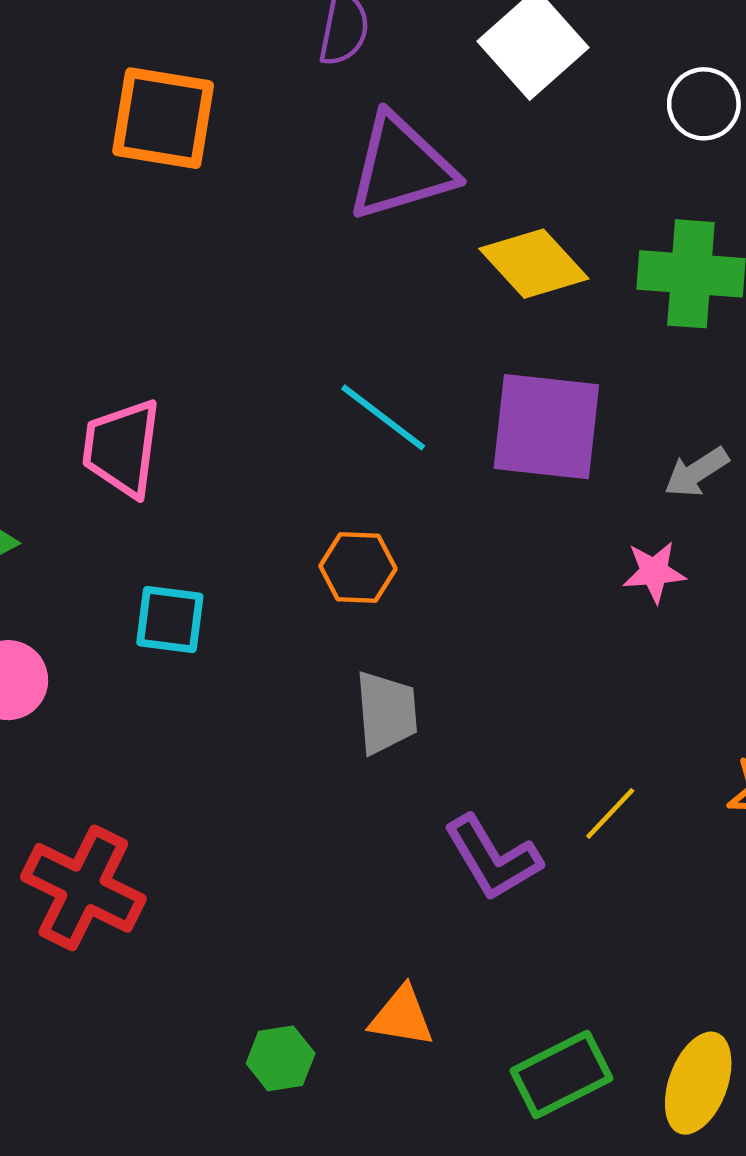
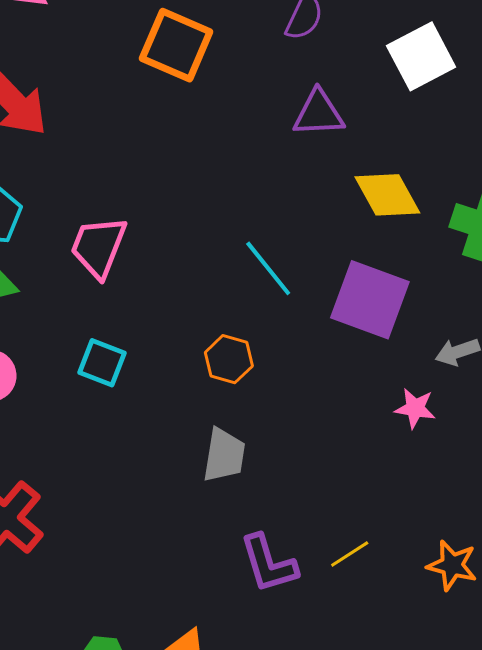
purple triangle: (401, 167) -> (318, 113), size x0.7

